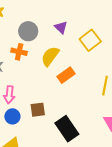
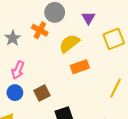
brown square: (38, 110) -> (42, 93), turned -35

